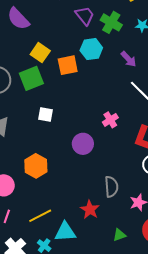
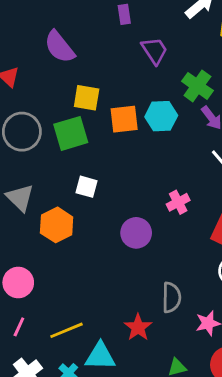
green cross: (111, 22) -> (197, 86), moved
cyan hexagon: (91, 49) -> (161, 116), moved
yellow square: (40, 53) -> (87, 98), turned -30
orange hexagon: (36, 166) -> (57, 225), moved

